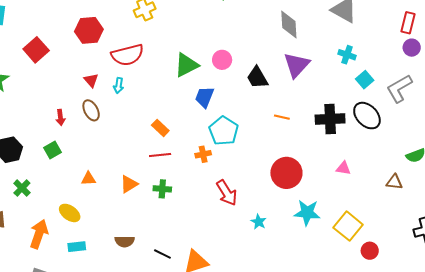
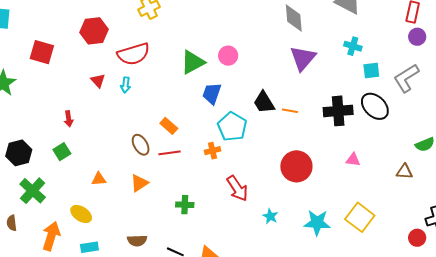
red square: (36, 50) -> (42, 52), turned -30
black trapezoid: (257, 78) -> (264, 102), moved
cyan square: (365, 80) -> (371, 70), turned 36
brown ellipse: (91, 110) -> (141, 145), moved
green cross: (22, 188) -> (33, 191), size x1.5
green cross: (162, 189) -> (185, 205), moved
cyan star: (307, 213) -> (317, 223), moved
red circle: (370, 251) -> (417, 238), moved

